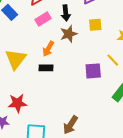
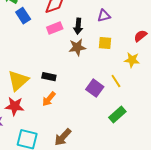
orange arrow: (48, 49) -> (49, 99), moved
yellow triangle: (16, 59) -> (18, 80), moved
purple square: (93, 71) -> (95, 88), turned 30

